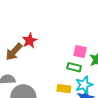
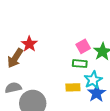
pink square: (80, 51) -> (83, 46), turned -32

